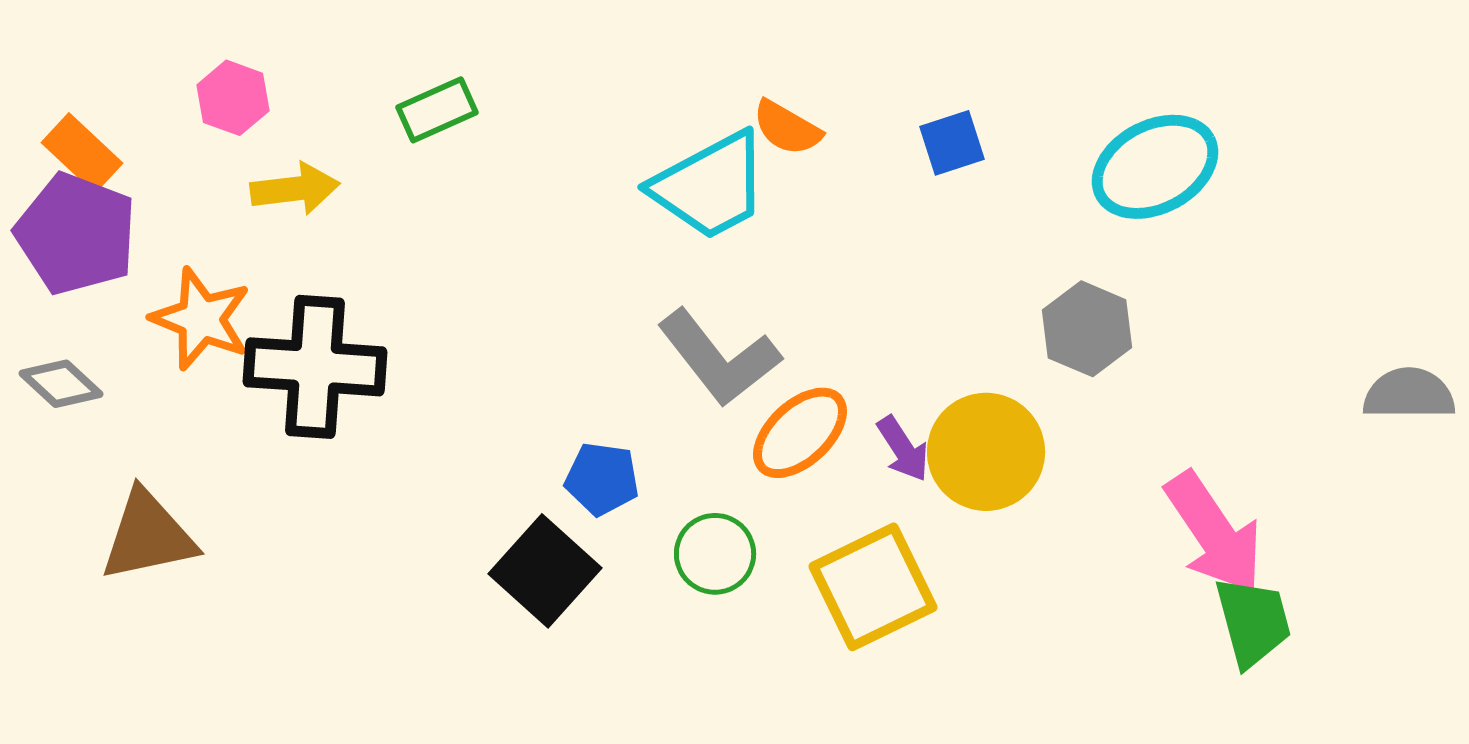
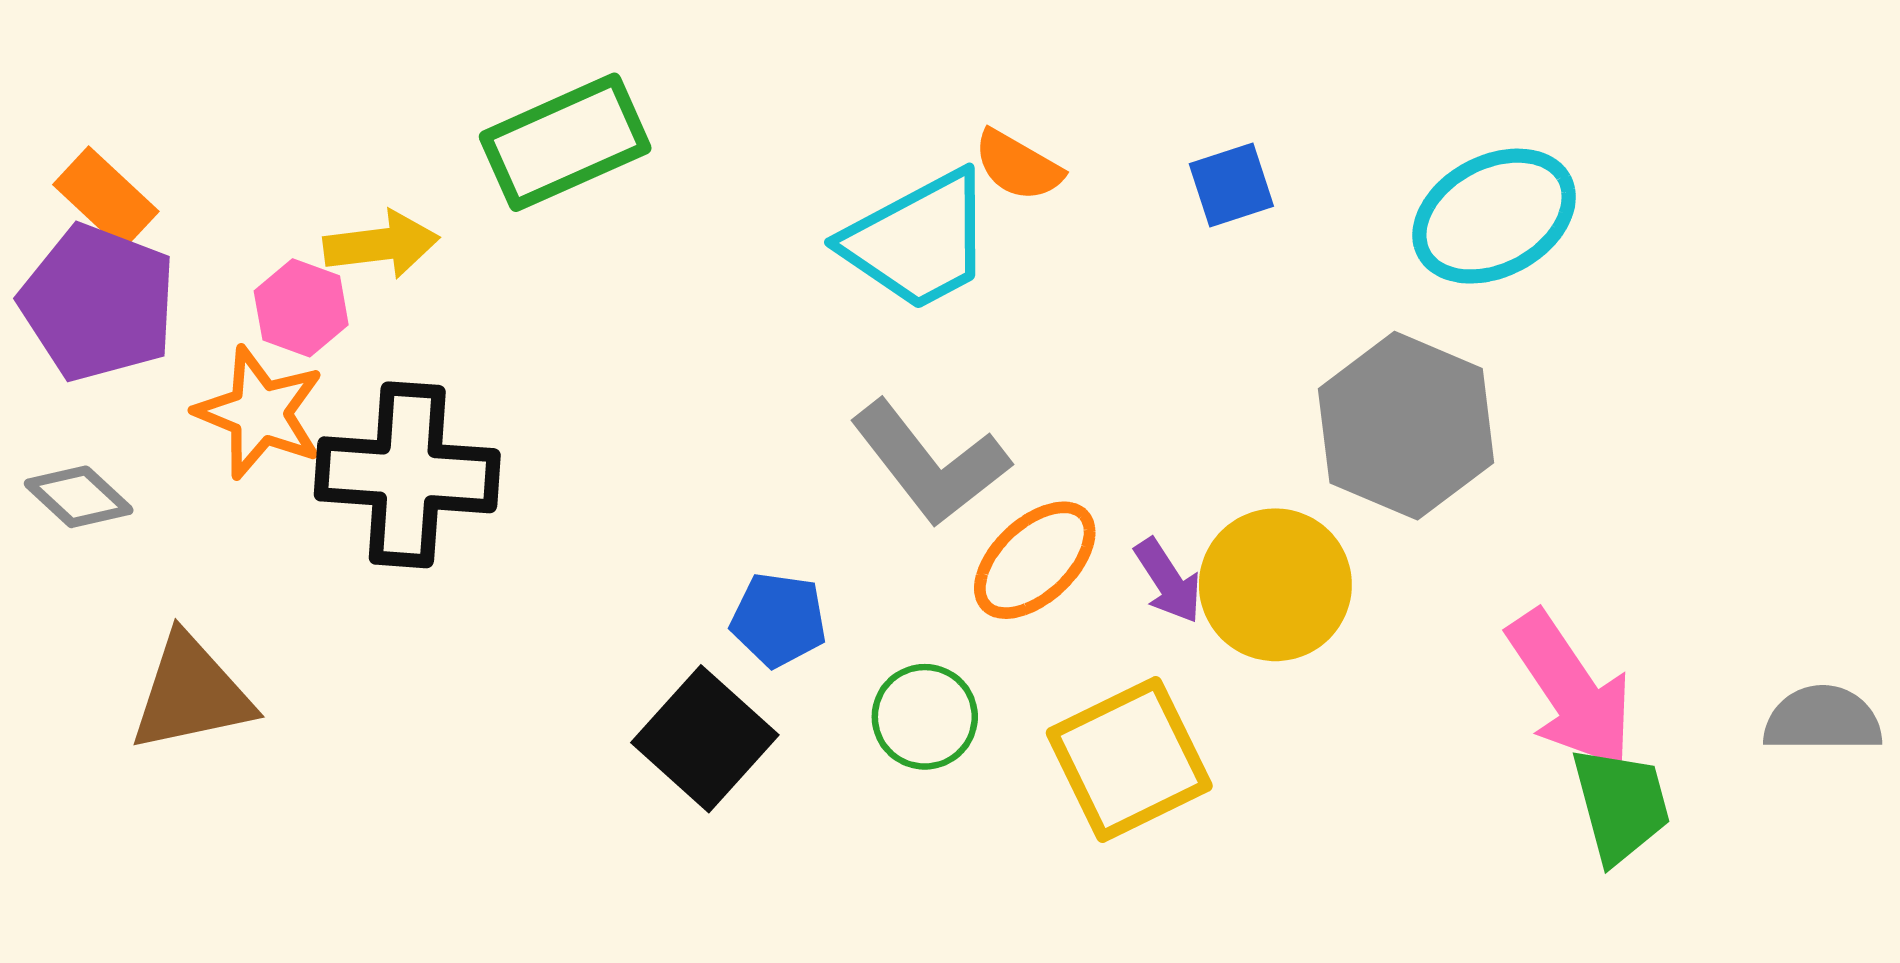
pink hexagon: (233, 98) -> (301, 308), moved
green rectangle: (437, 110) -> (565, 142), size x1.6
gray hexagon: (1087, 329) -> (1406, 426), size x1.5
gray semicircle: (1409, 394) -> (1823, 719), moved

